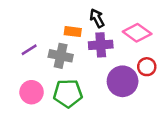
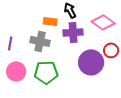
purple line: (29, 50) -> (10, 43), moved, turned -48

